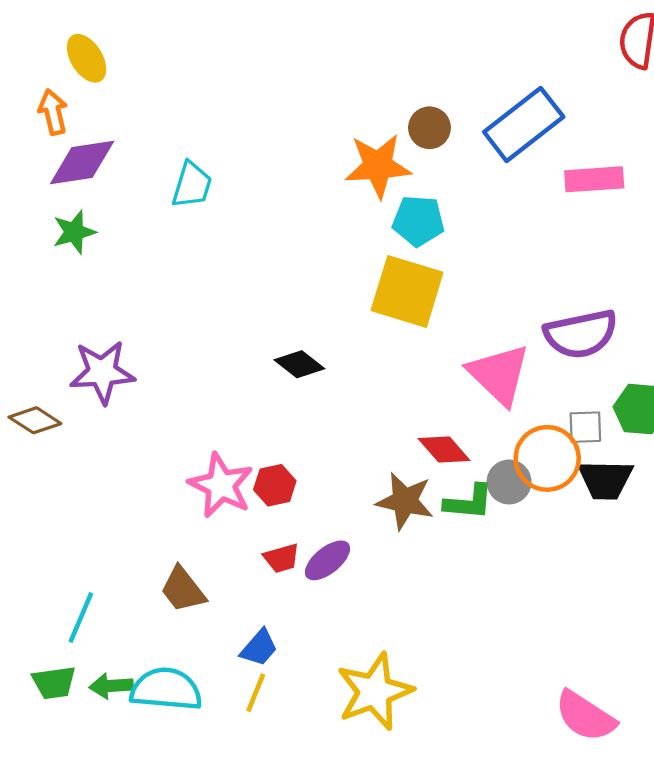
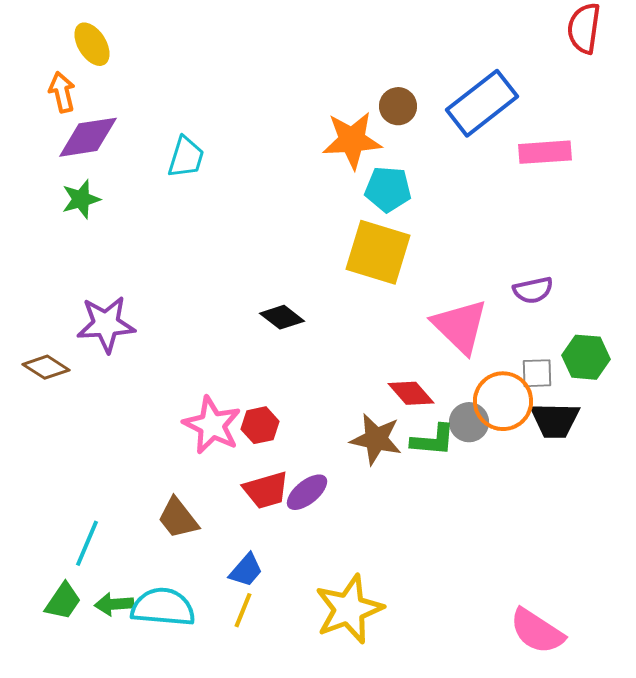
purple semicircle: (581, 334) -> (533, 290), size x0.6
red trapezoid: (282, 558) -> (266, 490), size x1.4
green trapezoid: (54, 683) -> (63, 601), turned -48

